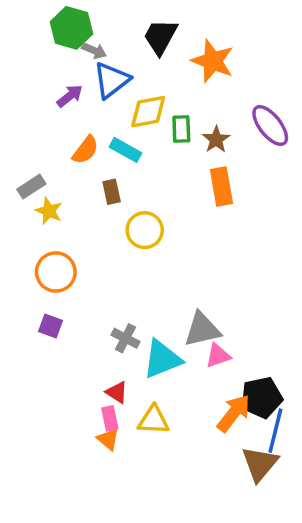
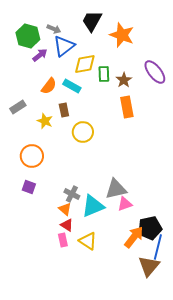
green hexagon: (71, 28) -> (28, 36), moved
yellow star: (49, 211) -> (45, 121), moved
yellow triangle: (153, 420) -> (88, 241), turned 30
orange triangle: (108, 439) -> (65, 209), moved

